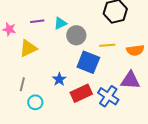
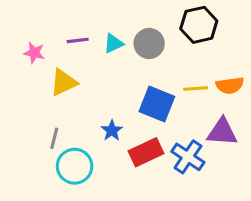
gray circle: (76, 35) -> (149, 43), moved
yellow line: (107, 45) -> (196, 89), moved
cyan circle: (35, 102) -> (75, 166), size x1.5

